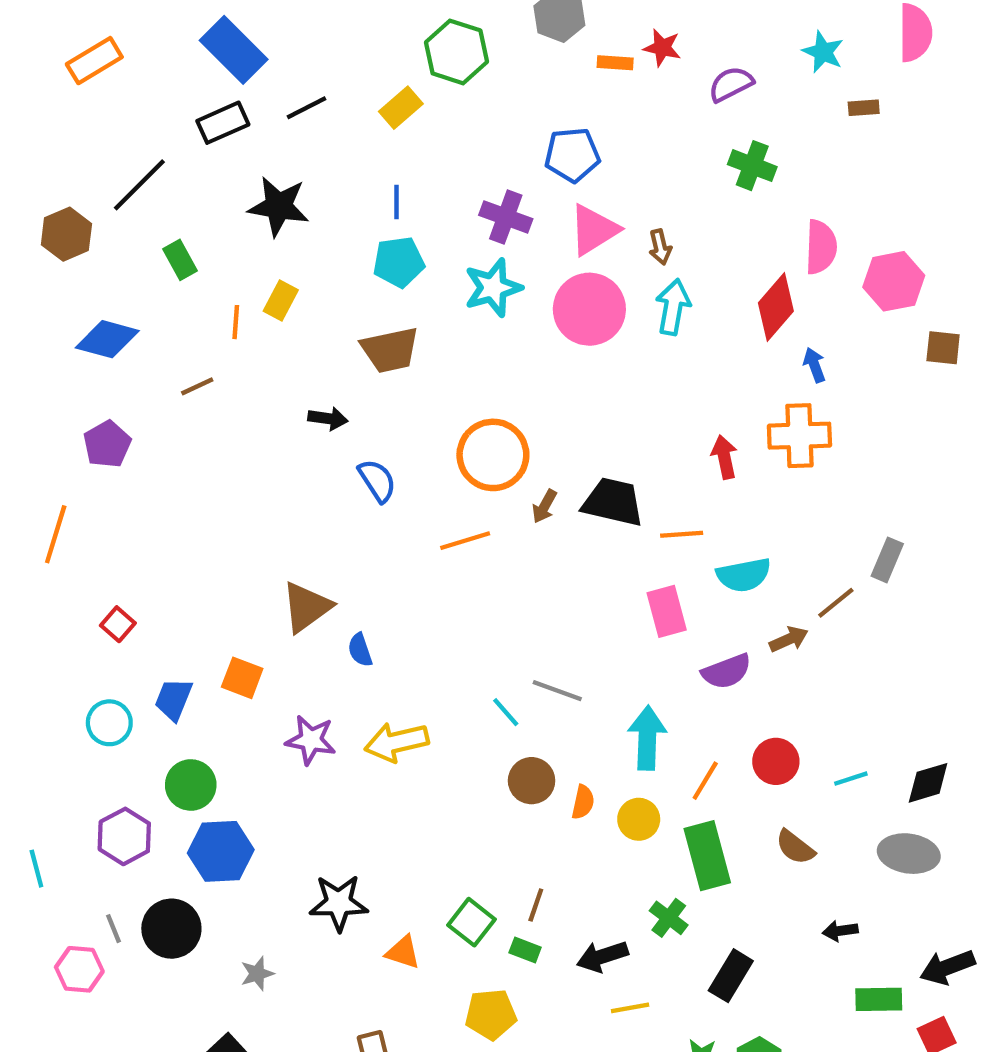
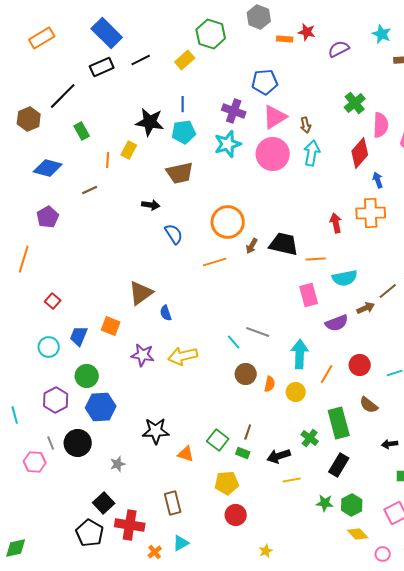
green cross: (752, 166) -> (355, 103), moved, turned 30
black star: (279, 206) -> (150, 122), moved
green rectangle: (707, 856) -> (339, 423), moved

